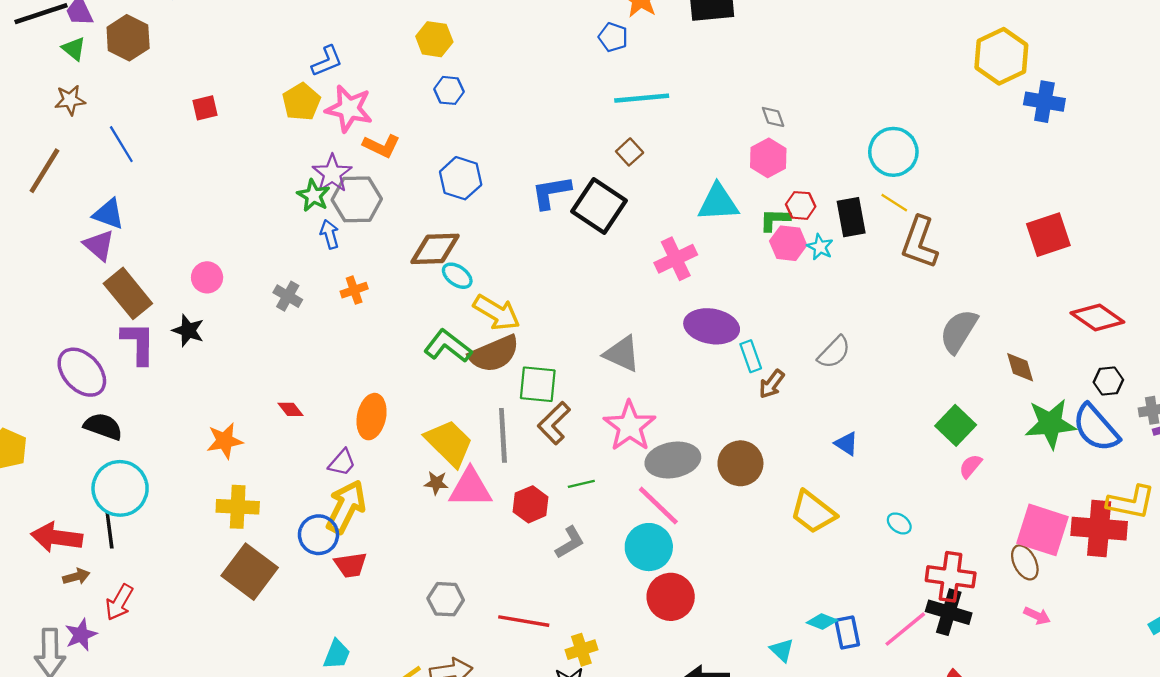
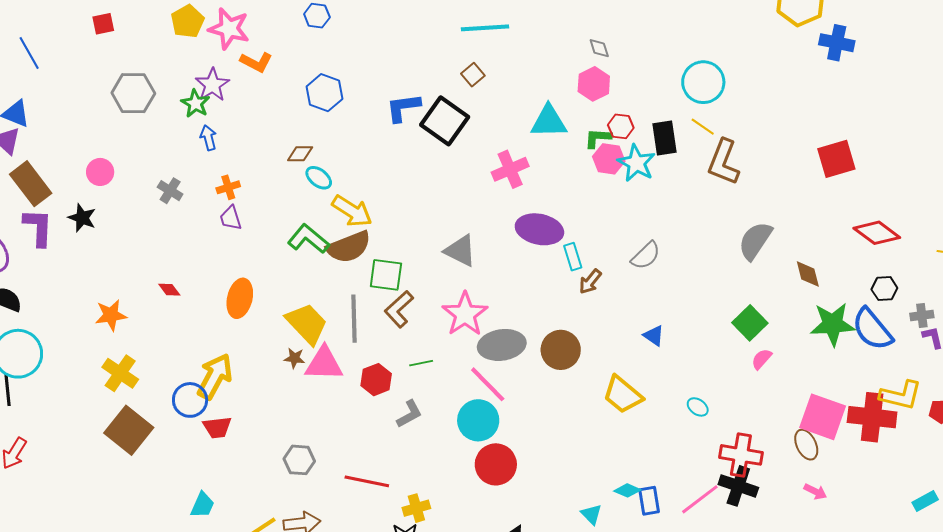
gray hexagon: (357, 199) -> (133, 93), moved
cyan star: (820, 247) -> (636, 163), size x1.6
brown diamond: (435, 249) -> (300, 154), size x0.6
purple trapezoid: (342, 463) -> (231, 218), moved, turned 120
yellow cross: (238, 507) -> (120, 373), turned 30

